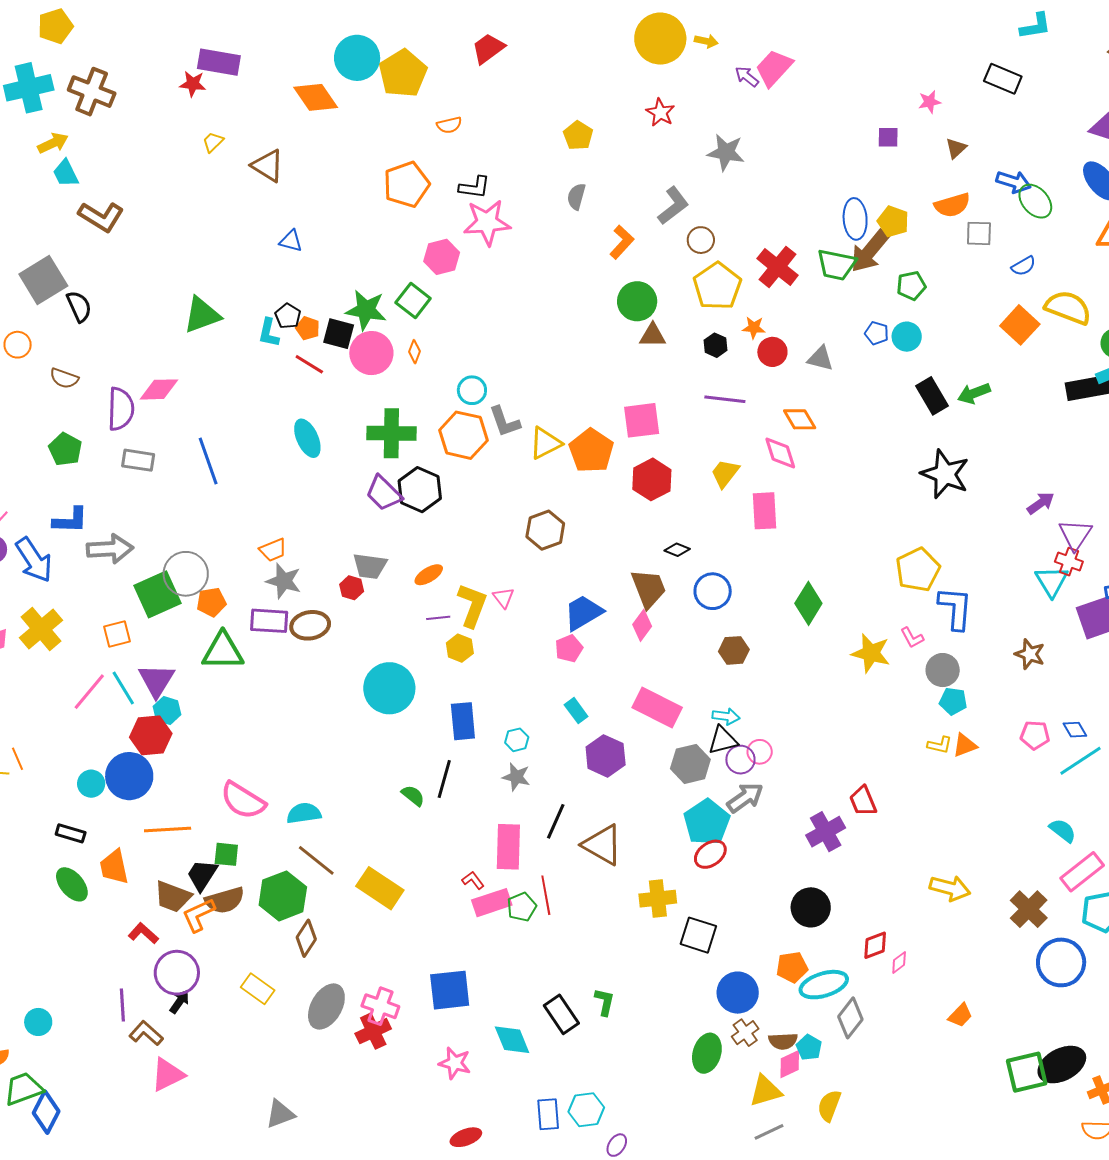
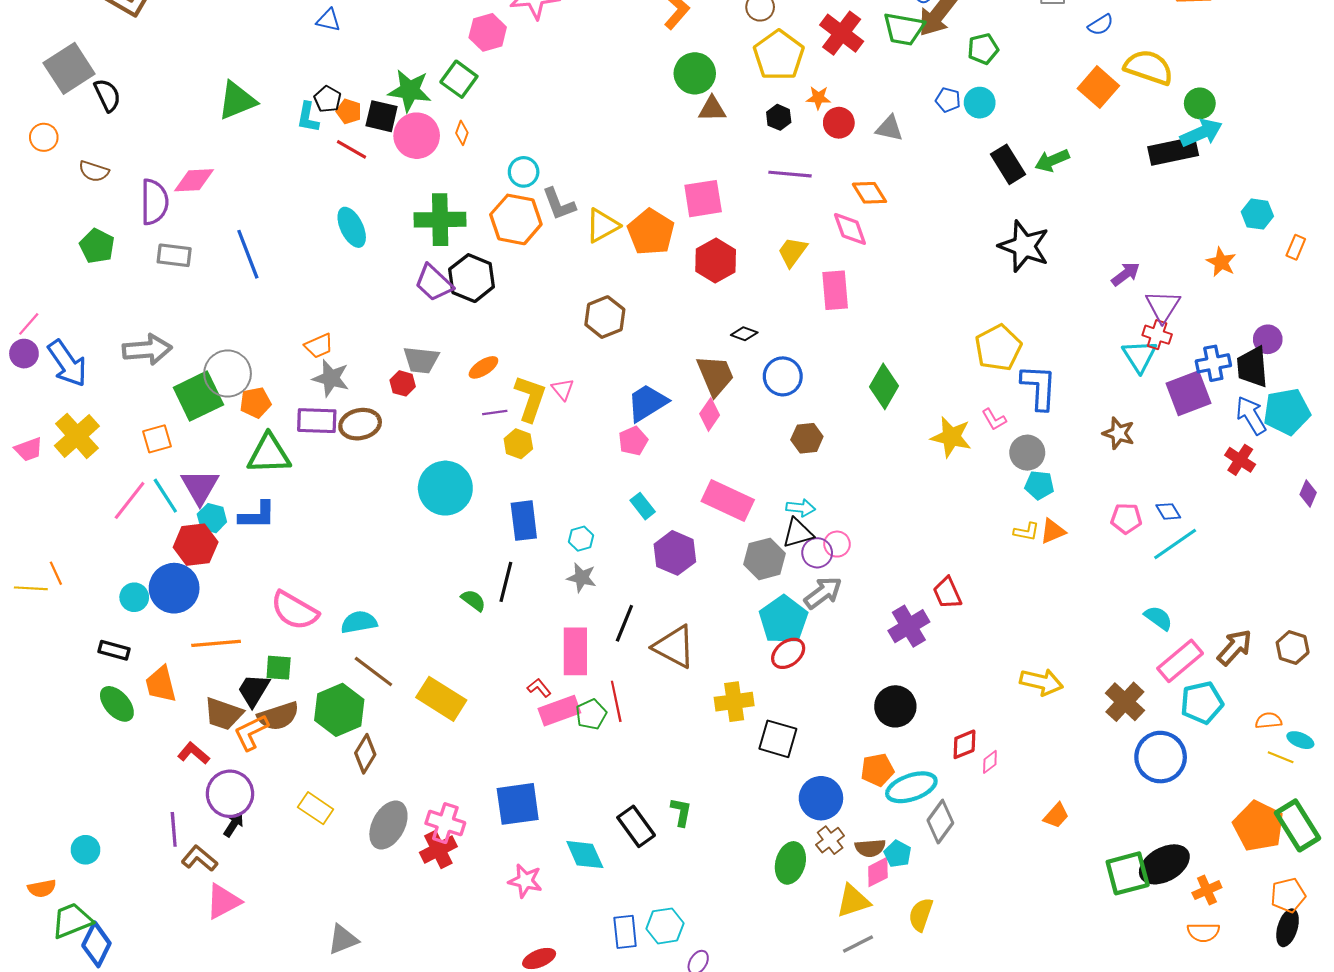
blue L-shape: (70, 520) -> (257, 515), moved

